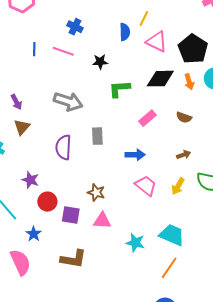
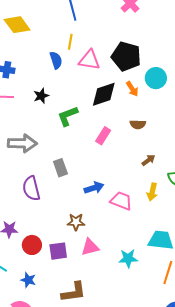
blue arrow: (135, 155) -> (94, 188), moved

